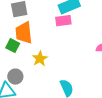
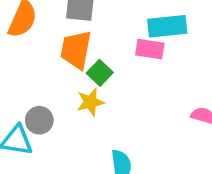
green square: (13, 46) -> (100, 73), moved

